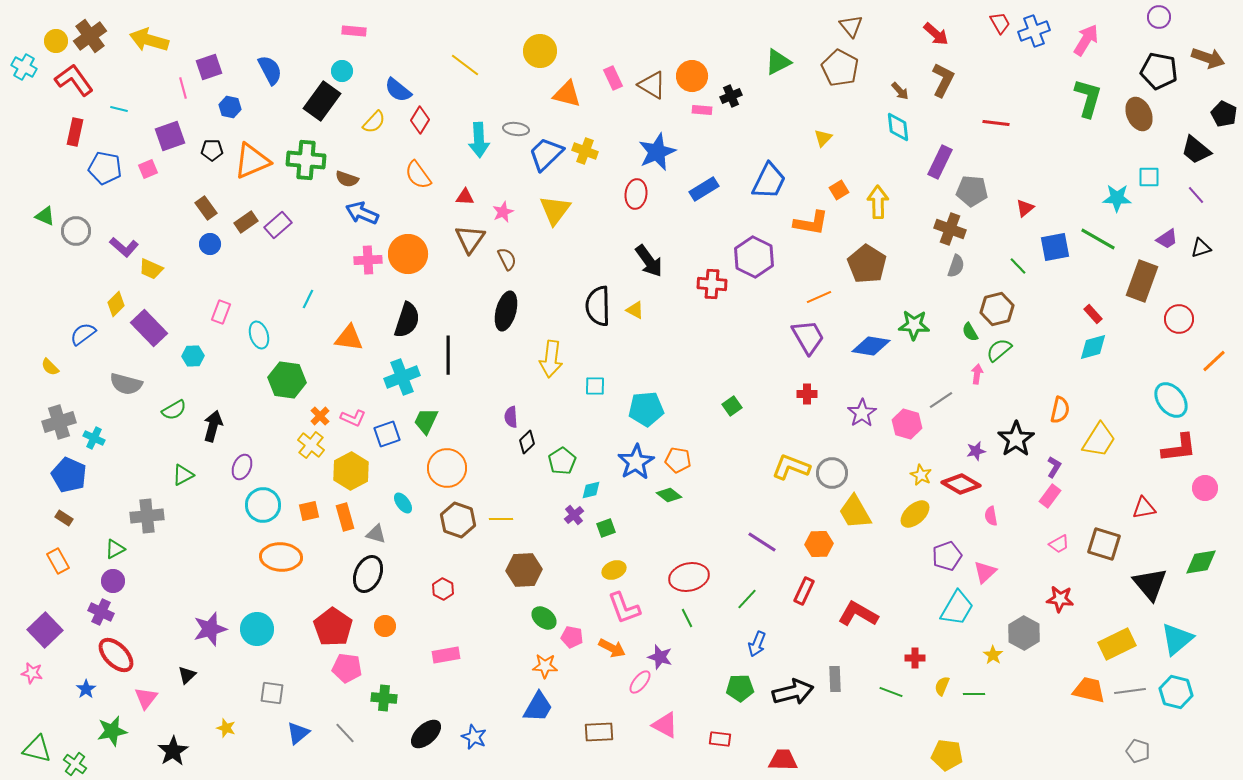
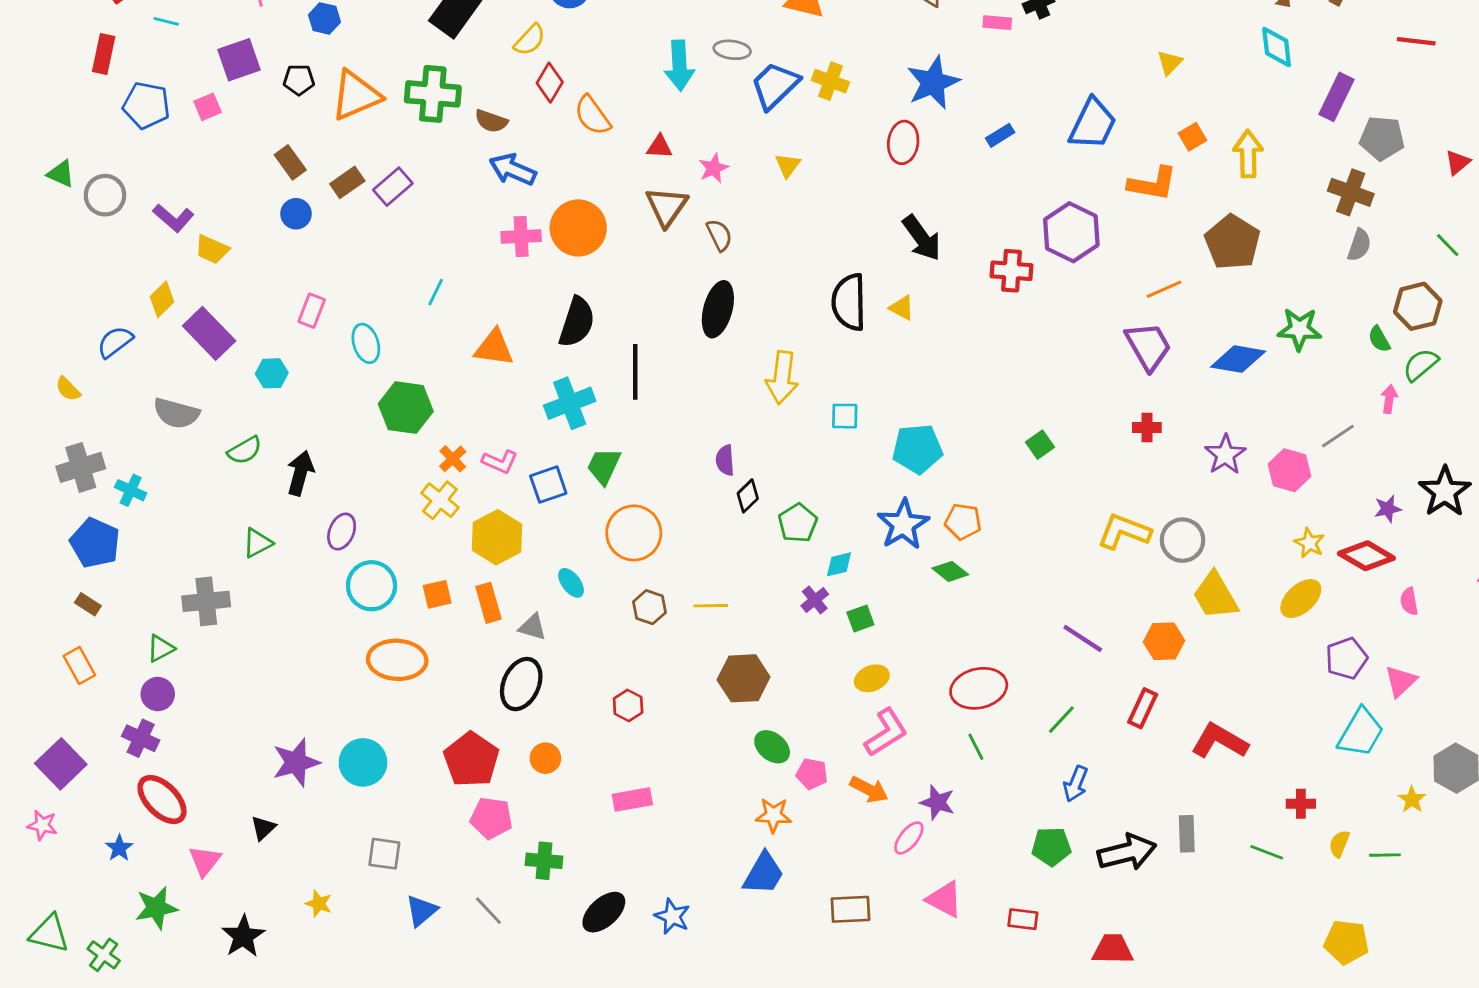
red diamond: (420, 120) -> (550, 83), moved
blue rectangle: (704, 189) -> (1000, 135), size x0.7
yellow triangle: (555, 210) -> (788, 165), size x0.6
brown hexagon: (458, 520) -> (649, 607), size x0.7
pink L-shape: (624, 608) -> (886, 733), turned -102

